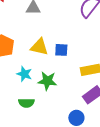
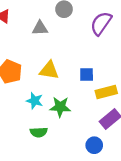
blue square: (61, 50) -> (87, 75), moved

